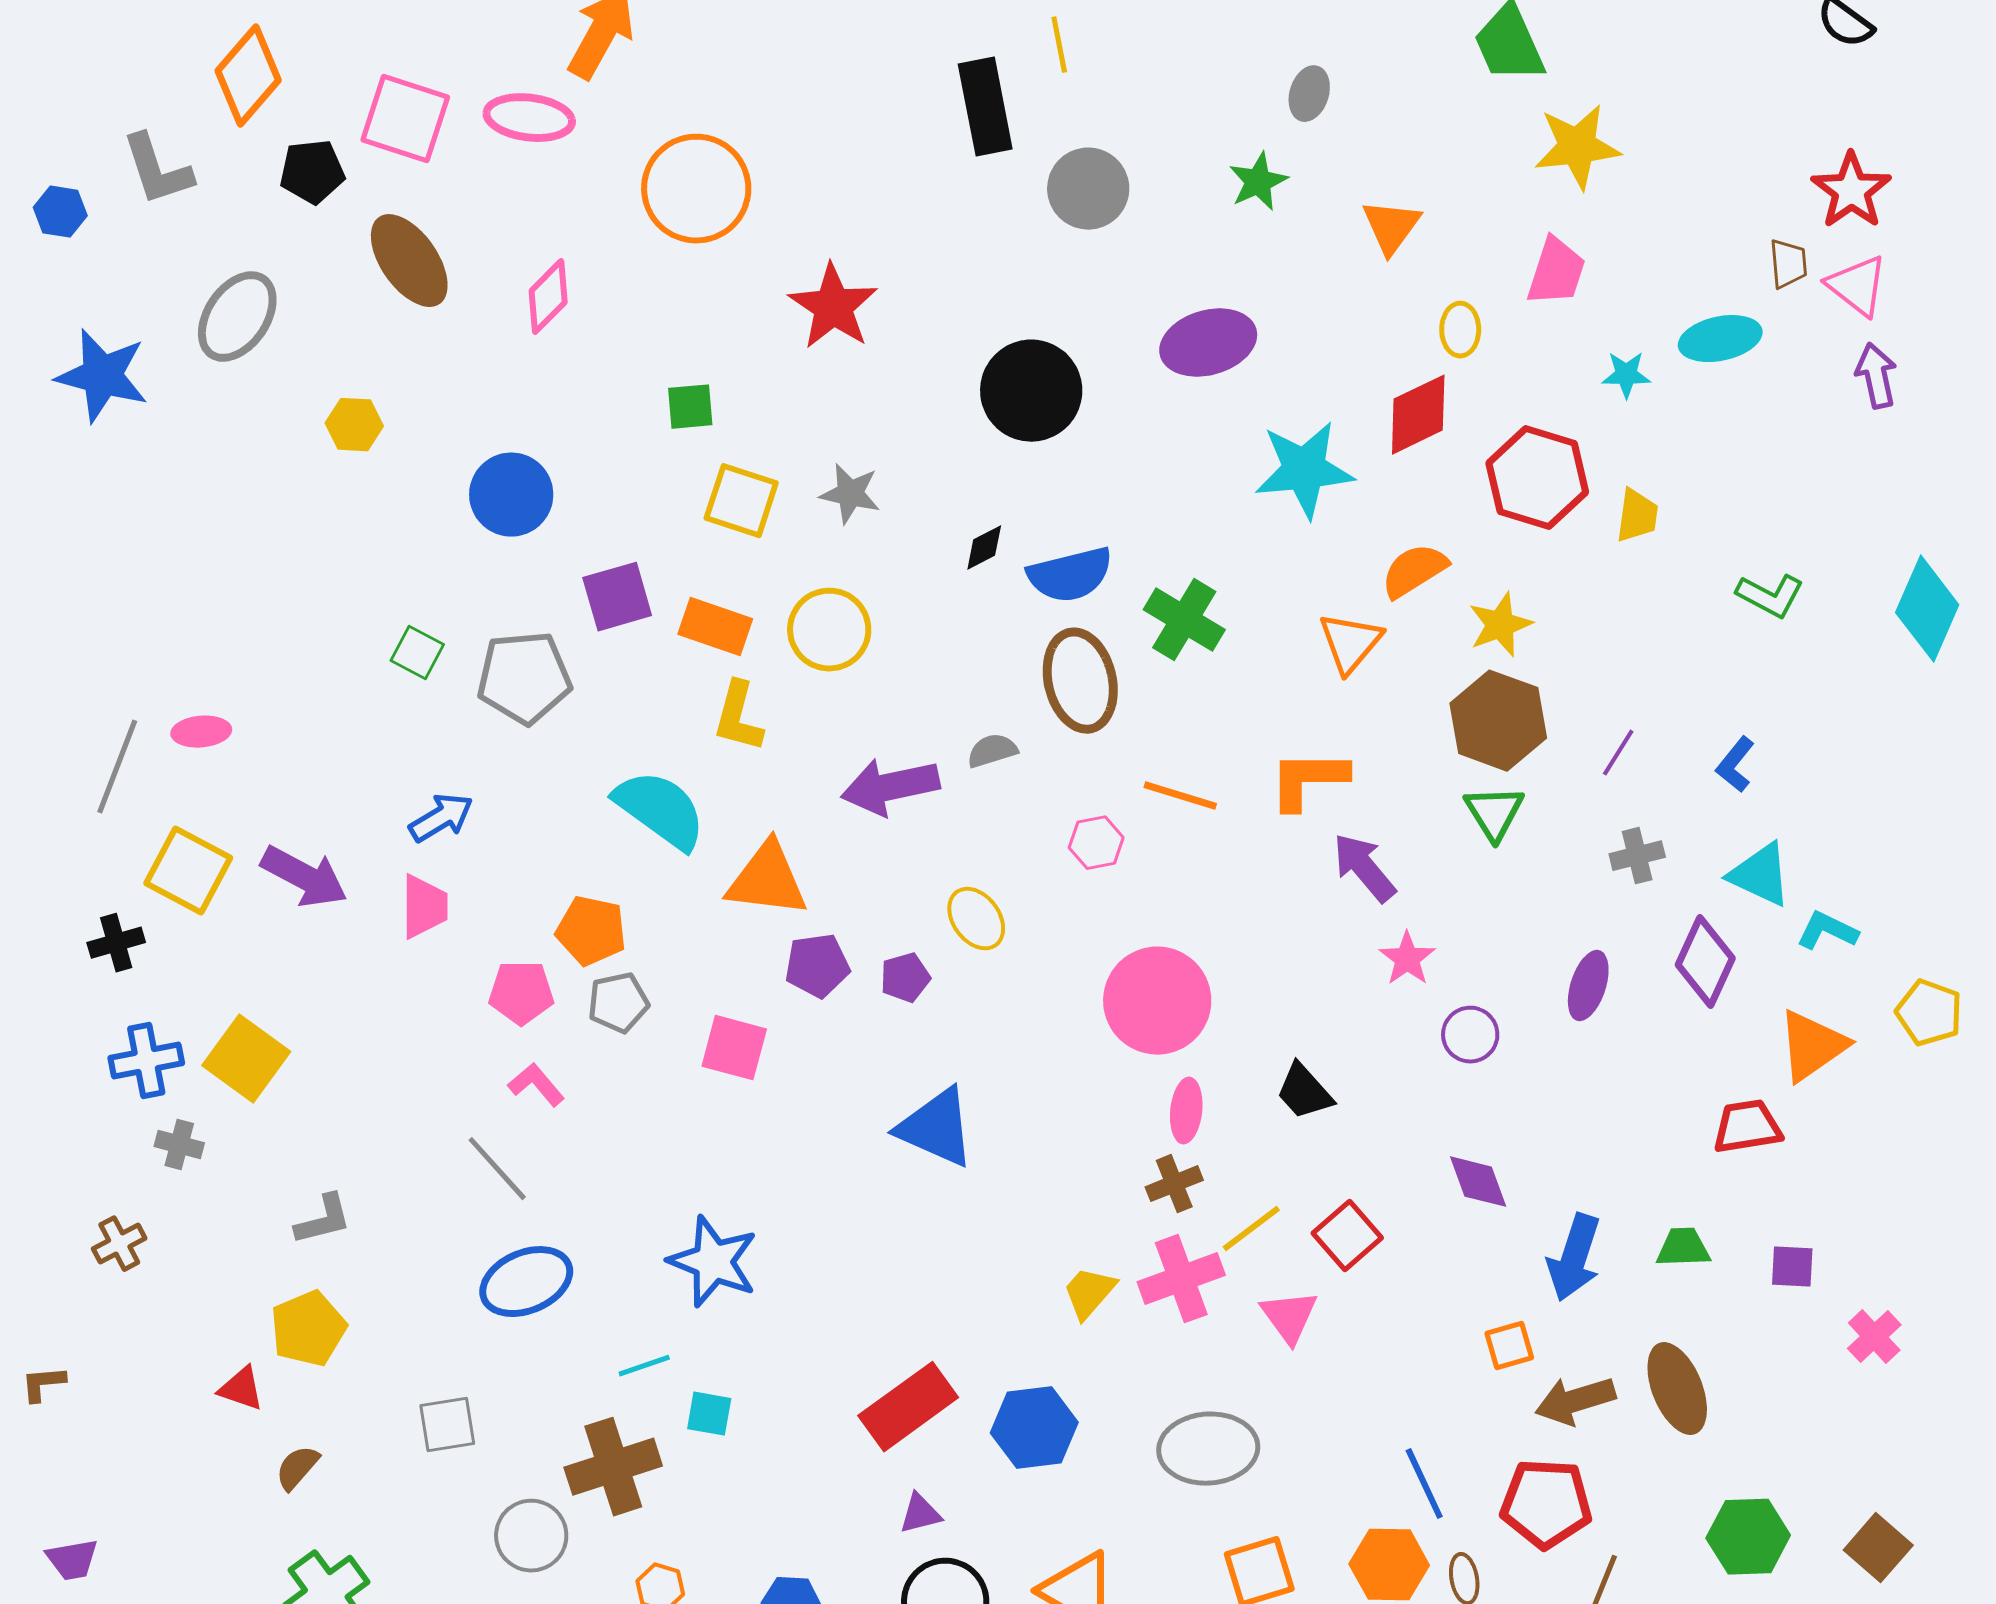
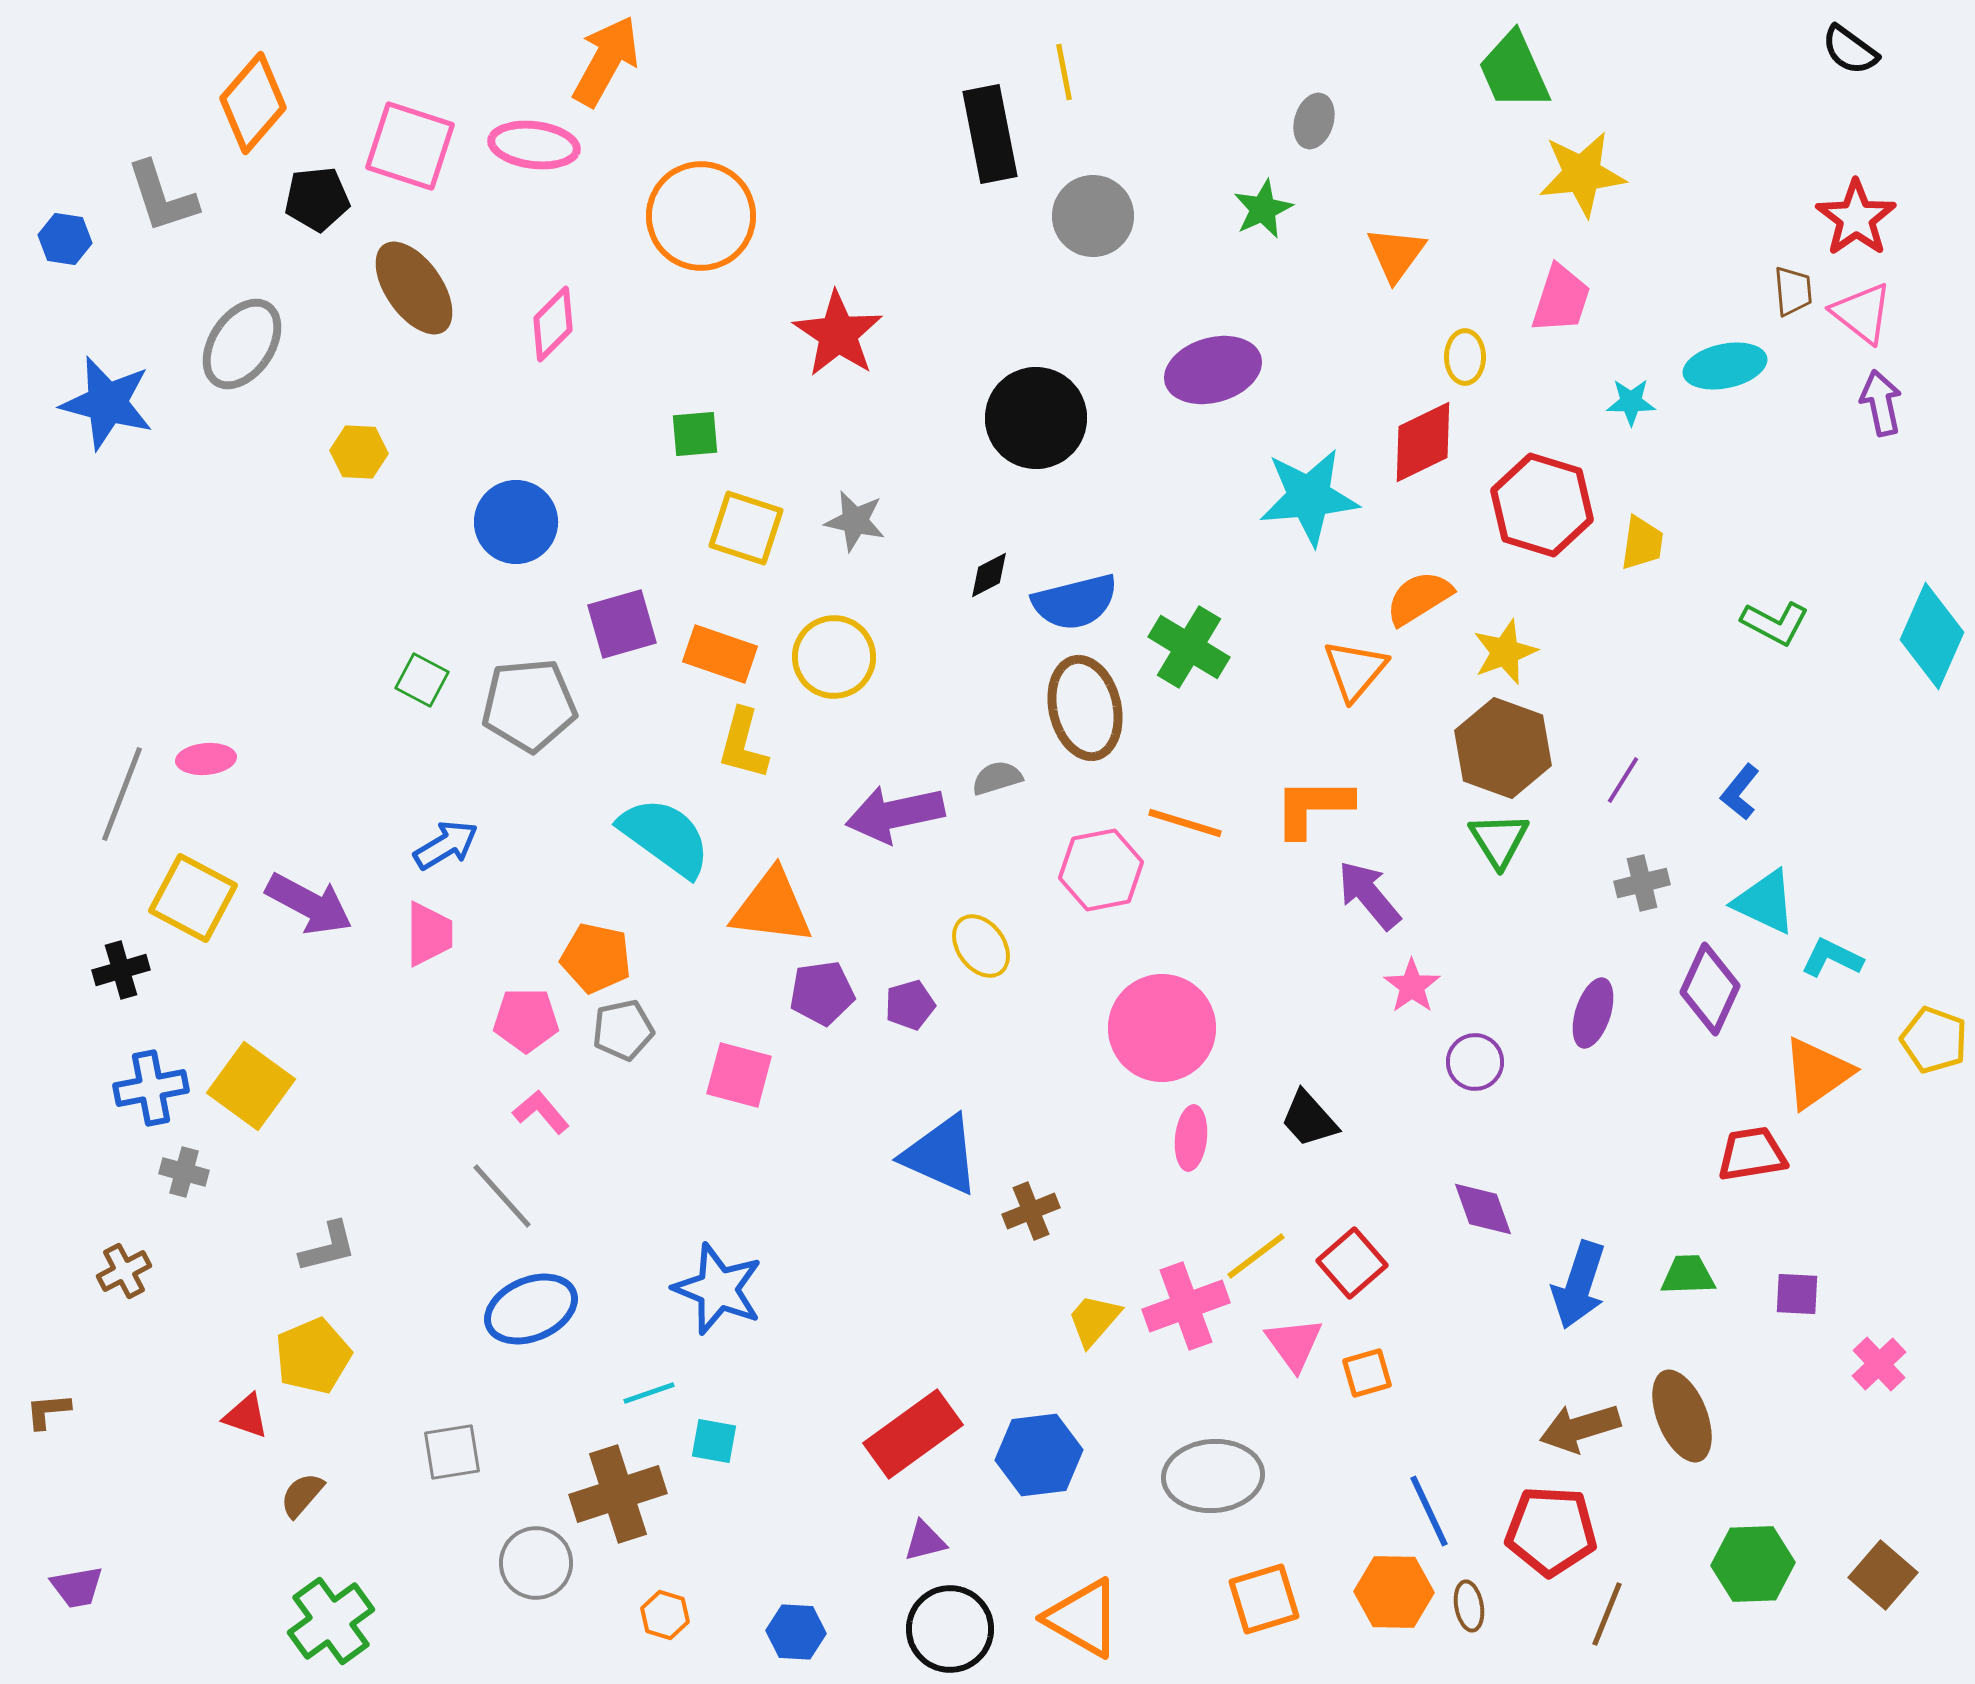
pink hexagon: (1096, 843) -> (1101, 870), size x1.5
brown cross: (1174, 1184) -> (1031, 1211), moved
orange square: (1509, 1346) -> (1367, 1373), moved

